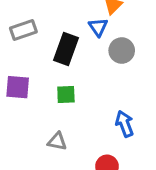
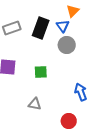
black rectangle: (66, 49) -> (41, 28), moved
gray circle: (122, 51) -> (67, 45), moved

